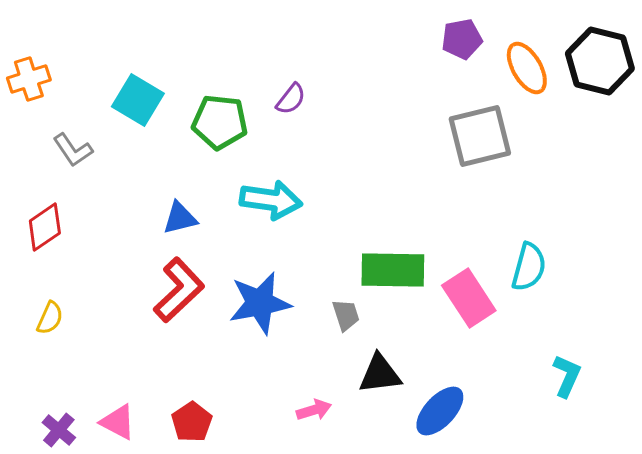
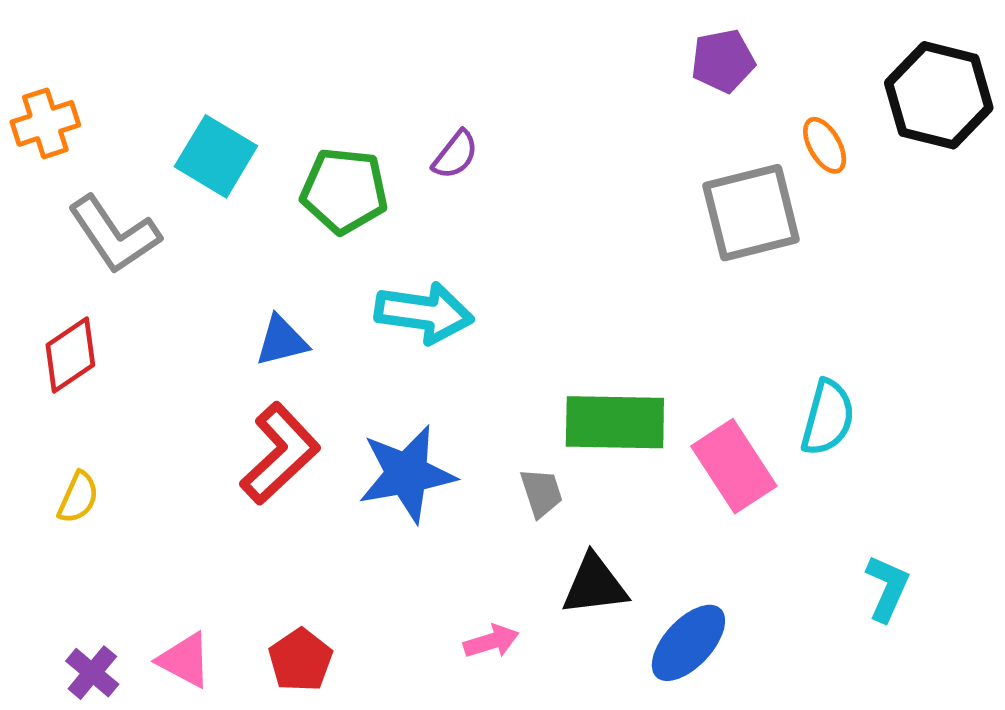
orange ellipse: (527, 68) -> (825, 145), moved, size x0.7
gray L-shape: (73, 150) -> (114, 235), size x1.5

